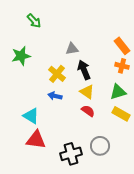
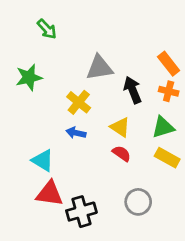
gray triangle: (72, 49) -> (99, 68), size x1.5
black arrow: (84, 70) -> (133, 90), moved
black cross: (71, 154) -> (81, 212), moved

